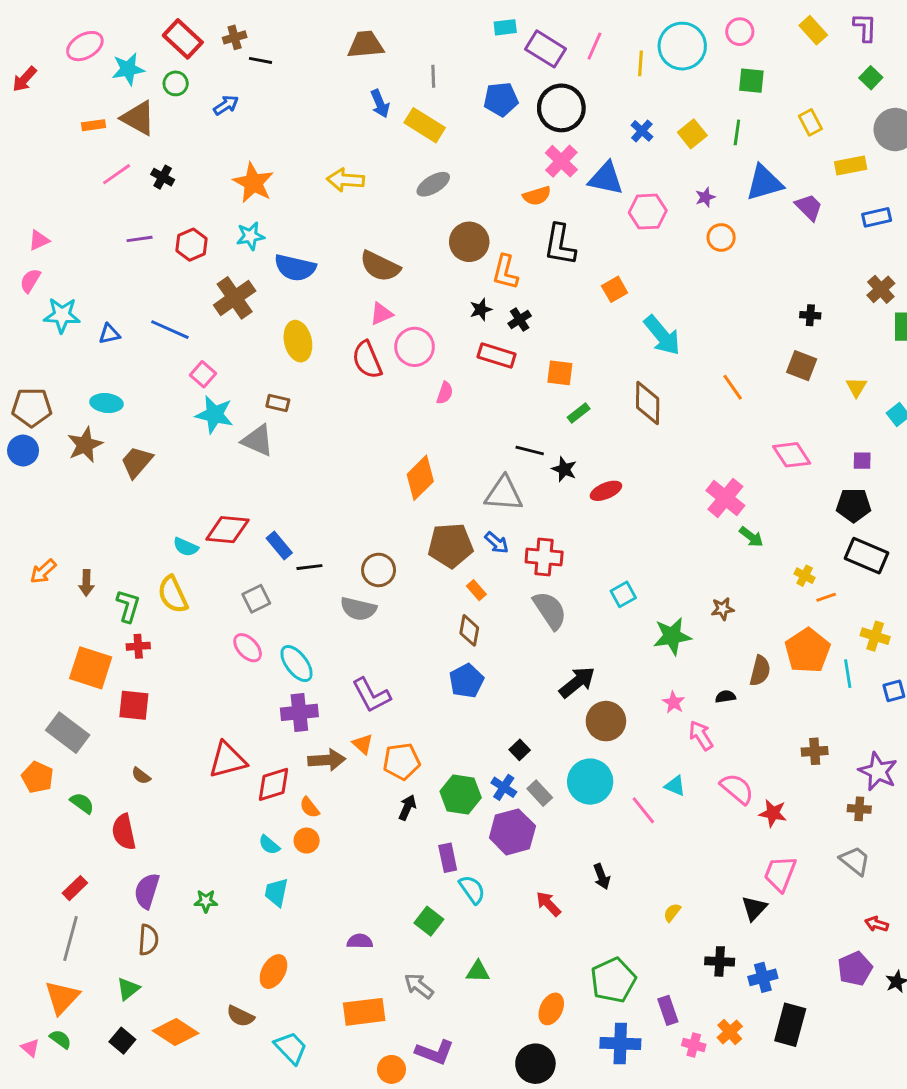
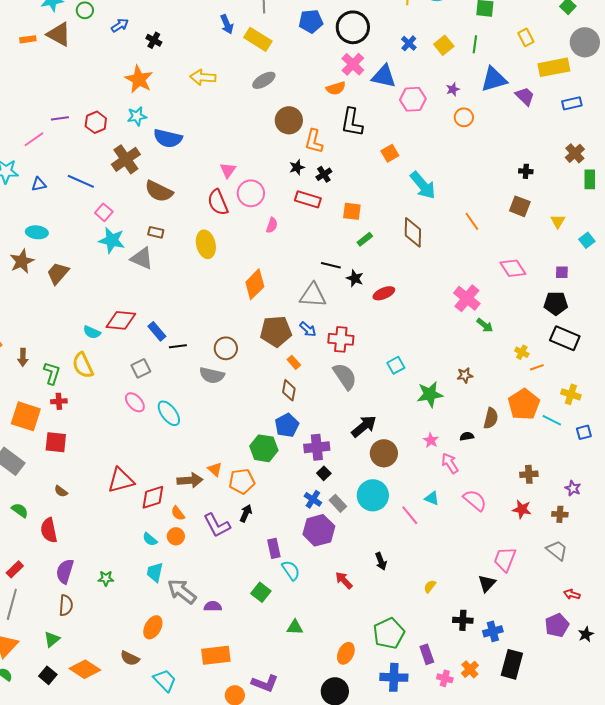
yellow rectangle: (851, 166) -> (554, 67), size x1.4
pink line: (117, 174) -> (34, 139), moved
black cross: (163, 177) -> (154, 40), moved
brown semicircle: (380, 266) -> (159, 191), moved
pink triangle: (381, 314) -> (228, 170), turned -30
yellow ellipse: (298, 341) -> (206, 244), moved
cyan line: (848, 674) -> (552, 420), turned -54
purple L-shape: (371, 695) -> (217, 525), moved
purple cross: (299, 712) -> (317, 447), moved
purple star: (878, 771) -> (573, 488), size x0.6
green hexagon: (461, 794) -> (264, 448), moved
red star: (773, 813) -> (522, 509), moved
gray arrow: (419, 986) -> (182, 591), moved, size x1.4

